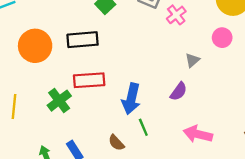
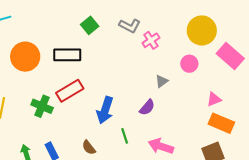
red rectangle: (89, 80) -> (70, 91), turned -32
green cross: (59, 101) -> (42, 106), turned -35
green line: (143, 127) -> (125, 136), moved

